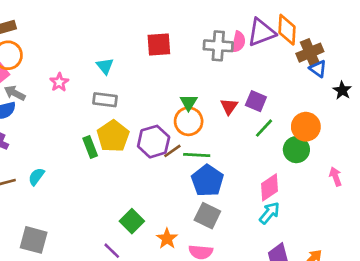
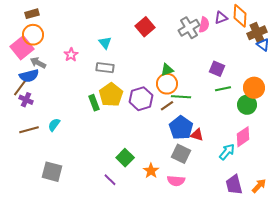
purple triangle: (261, 32) -> (221, 18), size x0.6
red square: (159, 44) -> (145, 27), turned -36
gray cross: (218, 46) -> (189, 28), turned -35
green triangle: (189, 102) -> (167, 70), turned 40
red triangle: (229, 106) -> (197, 135), moved, turned -48
green line: (264, 128) -> (223, 89), turned 35
brown line: (172, 151) -> (167, 106), moved
green line: (197, 155) -> (181, 97), moved
pink diamond: (269, 187) -> (243, 137), moved

